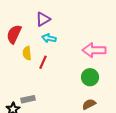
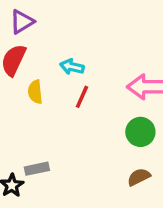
purple triangle: (43, 19) -> (22, 22), moved
red line: (43, 62) -> (82, 97), moved

